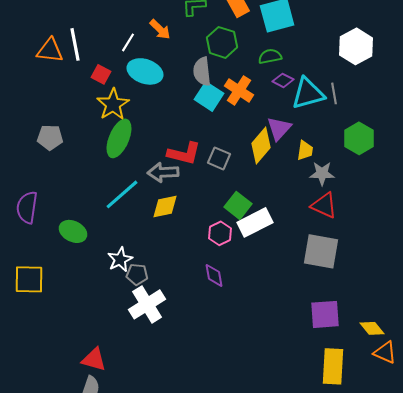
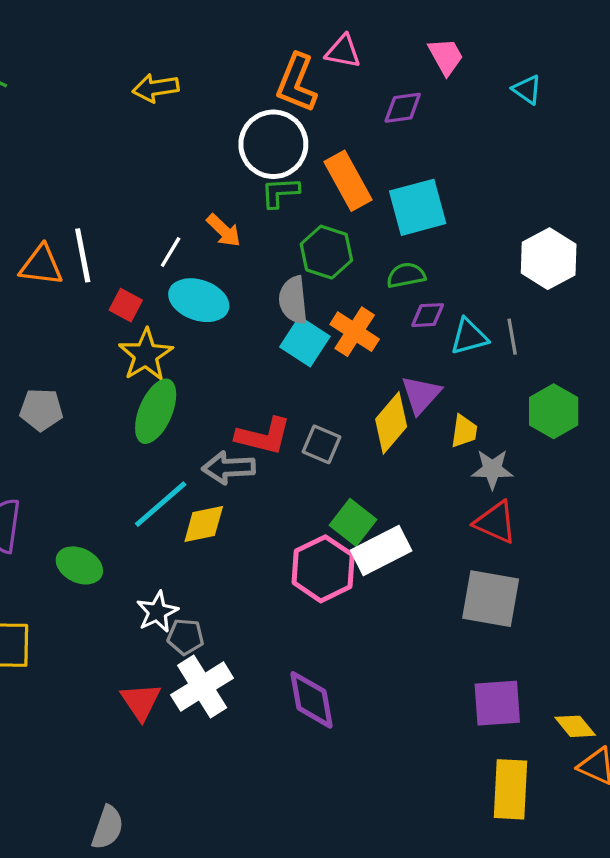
purple diamond: (283, 80) -> (428, 315), turned -30
cyan triangle: (308, 93) -> (469, 337), size x0.7
yellow diamond: (165, 206) -> (204, 524), moved
pink hexagon: (220, 233) -> (323, 569), size x1.6
purple diamond: (214, 275) -> (312, 700), moved, size x1.5
red triangle: (94, 359) -> (141, 701), moved, turned 40

